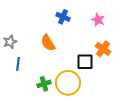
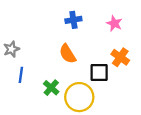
blue cross: (63, 17) -> (73, 20), turned -32
orange semicircle: (48, 43) -> (68, 54), moved
green cross: (44, 84) -> (51, 88), moved, turned -32

